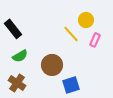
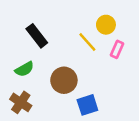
black rectangle: (13, 29) -> (37, 36), moved

